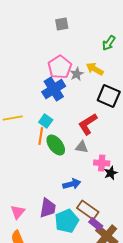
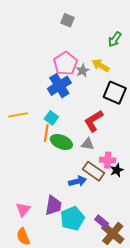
gray square: (62, 24) -> (67, 20), turned 32
green ellipse: (56, 145) -> (61, 142), turned -30
brown rectangle: (88, 210) -> (94, 171), moved

